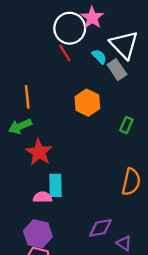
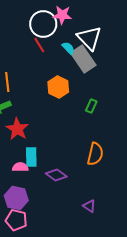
pink star: (92, 18) -> (62, 15), turned -30
gray rectangle: (117, 70) -> (83, 59), size x1.5
purple diamond: (100, 228) -> (56, 175), moved, turned 45

